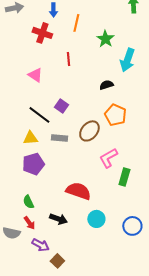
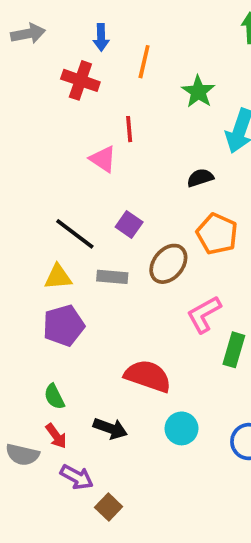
pink triangle: (35, 75) -> (103, 159), moved
purple square: (61, 106) -> (129, 225), moved

